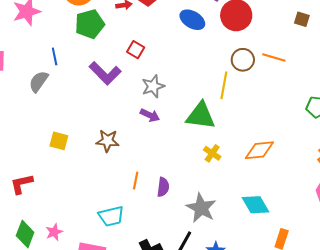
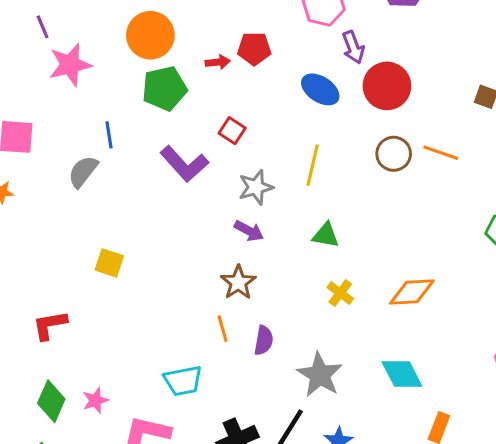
yellow line: (224, 85) -> (313, 165), moved
green triangle: (201, 116) -> (326, 235), size x0.6
brown star: (108, 141) -> (238, 282), moved, turned 30
orange line: (136, 181) -> (223, 329), turned -30

